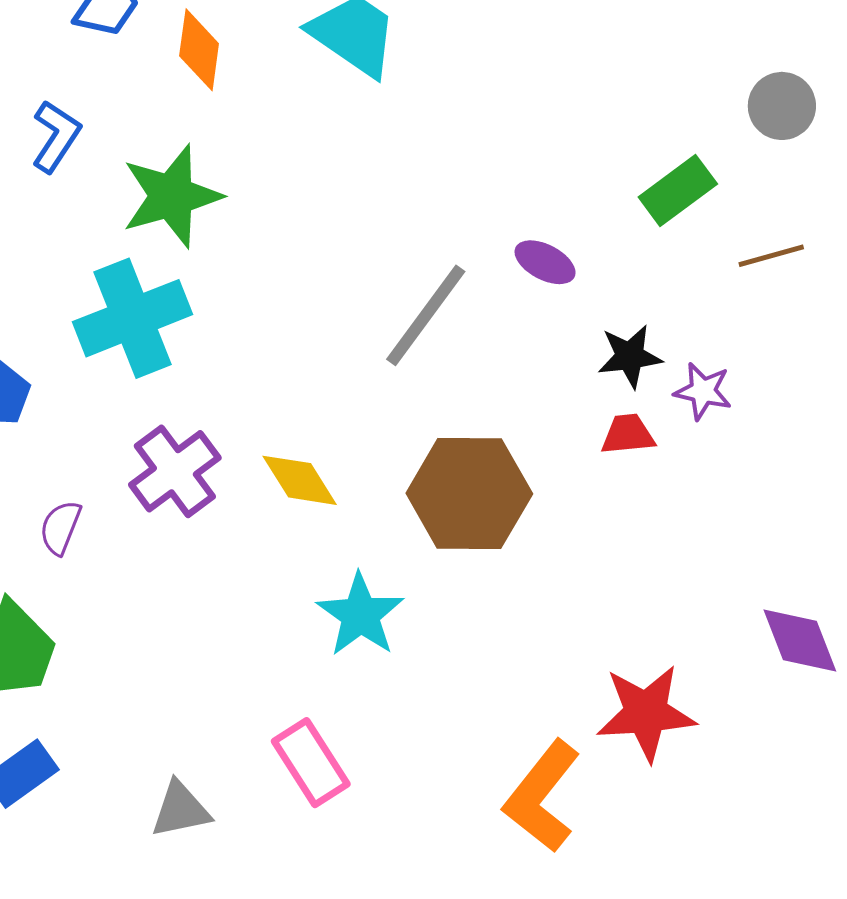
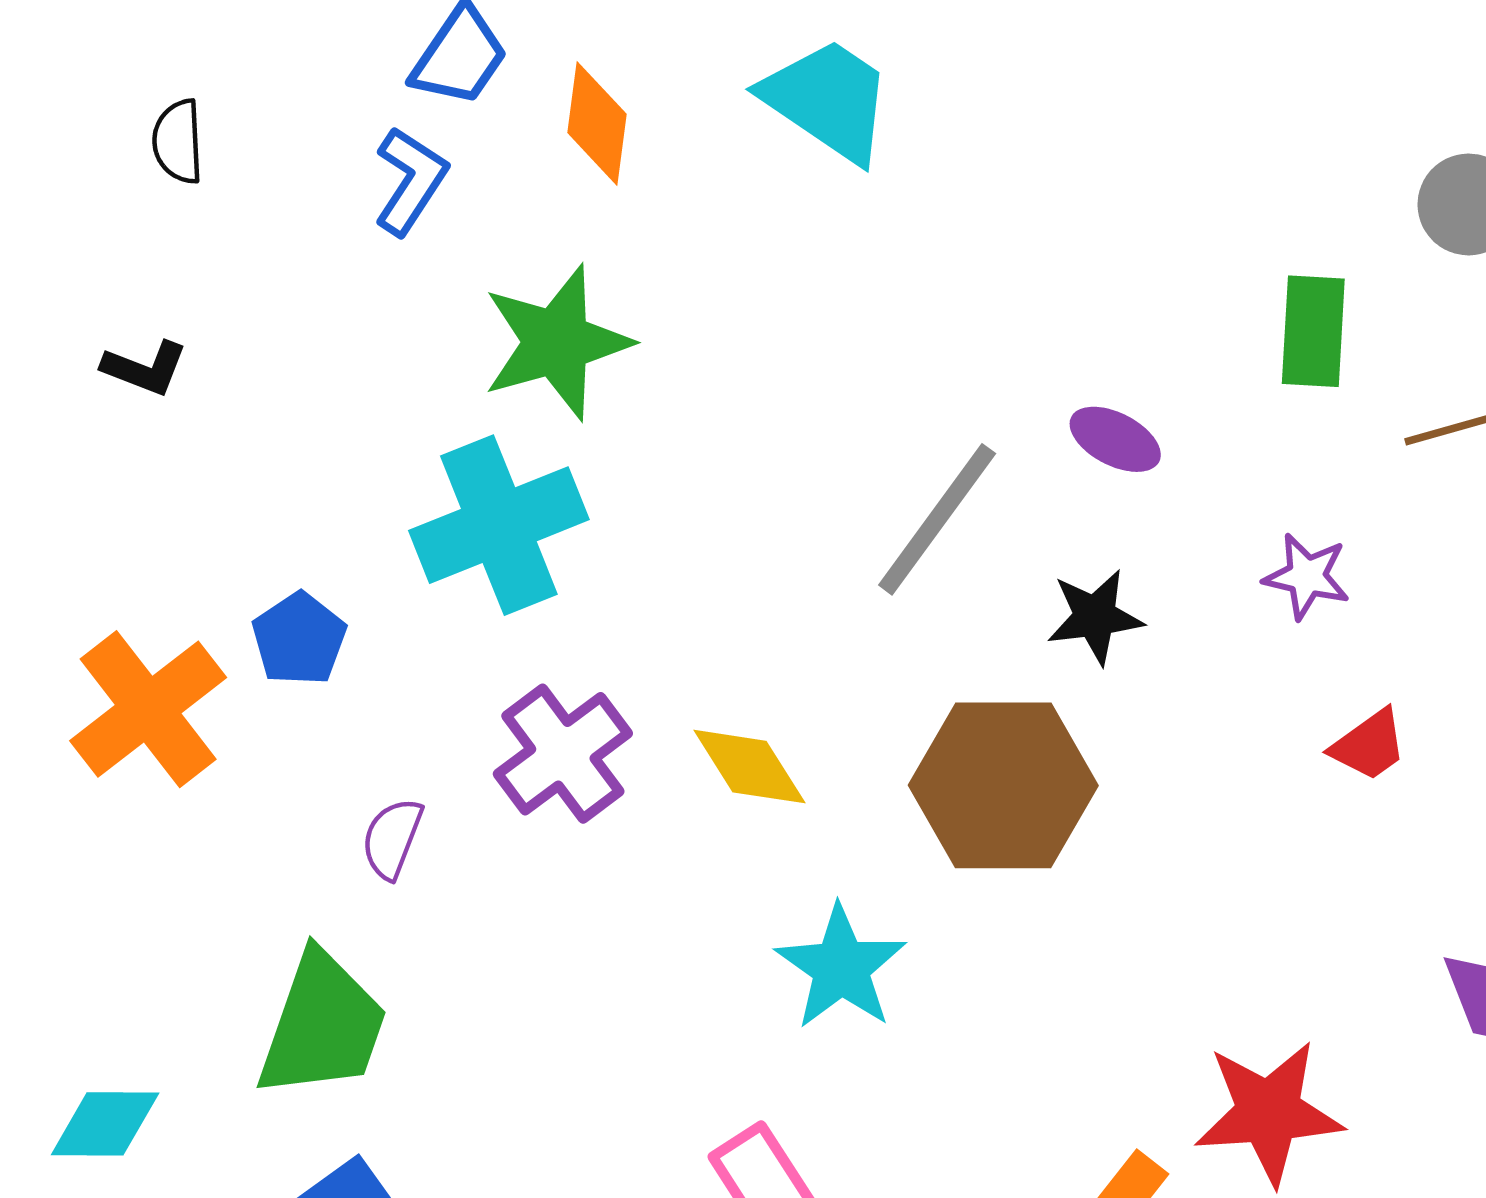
blue L-shape: (56, 136) -> (410, 181), moved
green rectangle: (678, 190) -> (1313, 331), turned -50
black star: (630, 356) -> (1095, 617), moved
purple star: (703, 391) -> (1307, 576), moved
red trapezoid: (628, 434) -> (1369, 745), moved, turned 150

